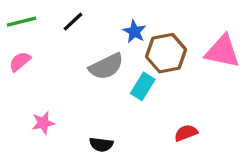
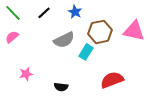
green line: (22, 22) -> (13, 13), turned 60
blue star: (134, 32) -> (75, 12), moved
red semicircle: (186, 133) -> (112, 80), size x1.6

